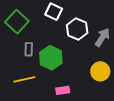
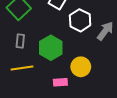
gray rectangle: (29, 49) -> (20, 41), moved
yellow circle: (100, 71) -> (81, 67), moved

